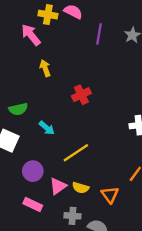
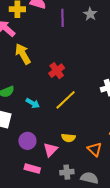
yellow arrow: (45, 68) -> (23, 54), size x1.5
yellow line: (76, 153) -> (66, 100), moved
yellow semicircle: (81, 188) -> (68, 138), moved

